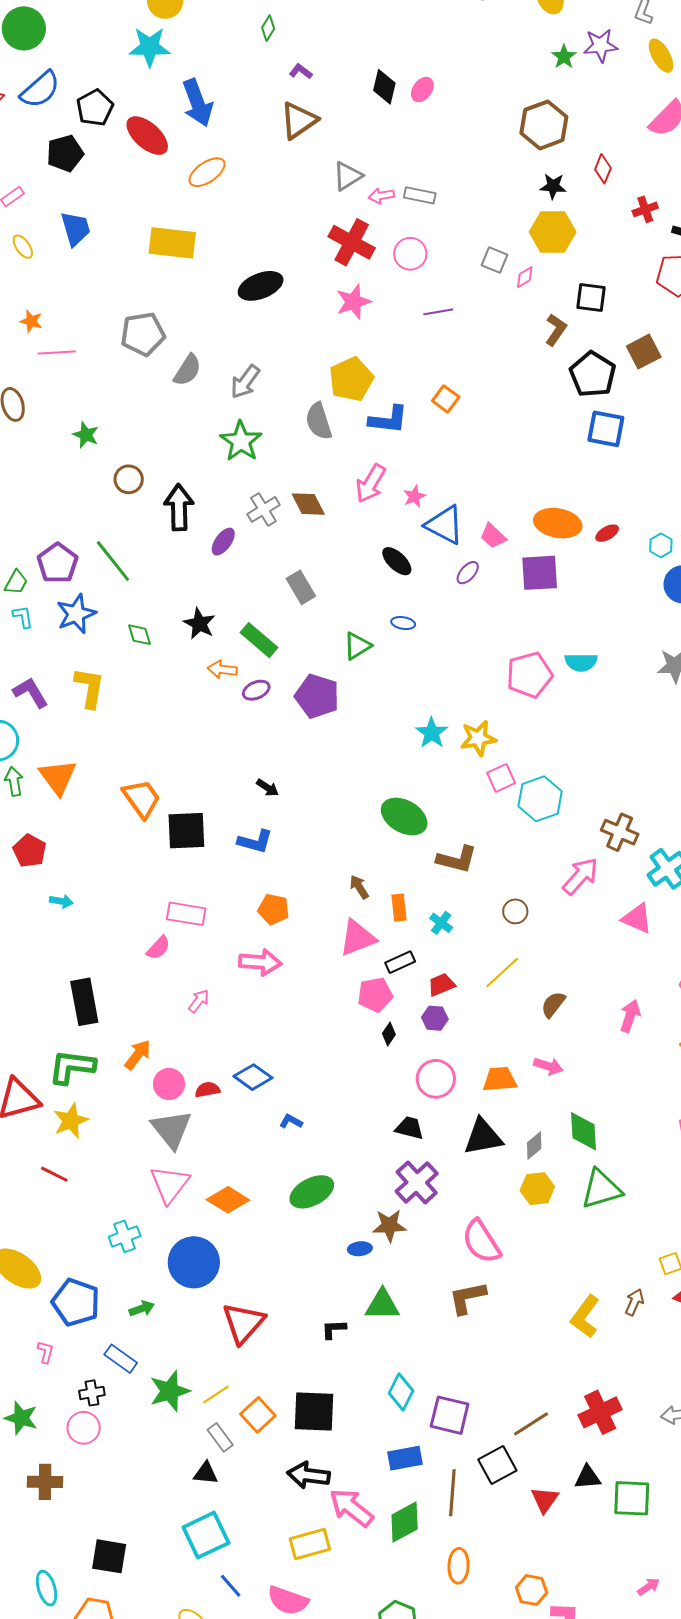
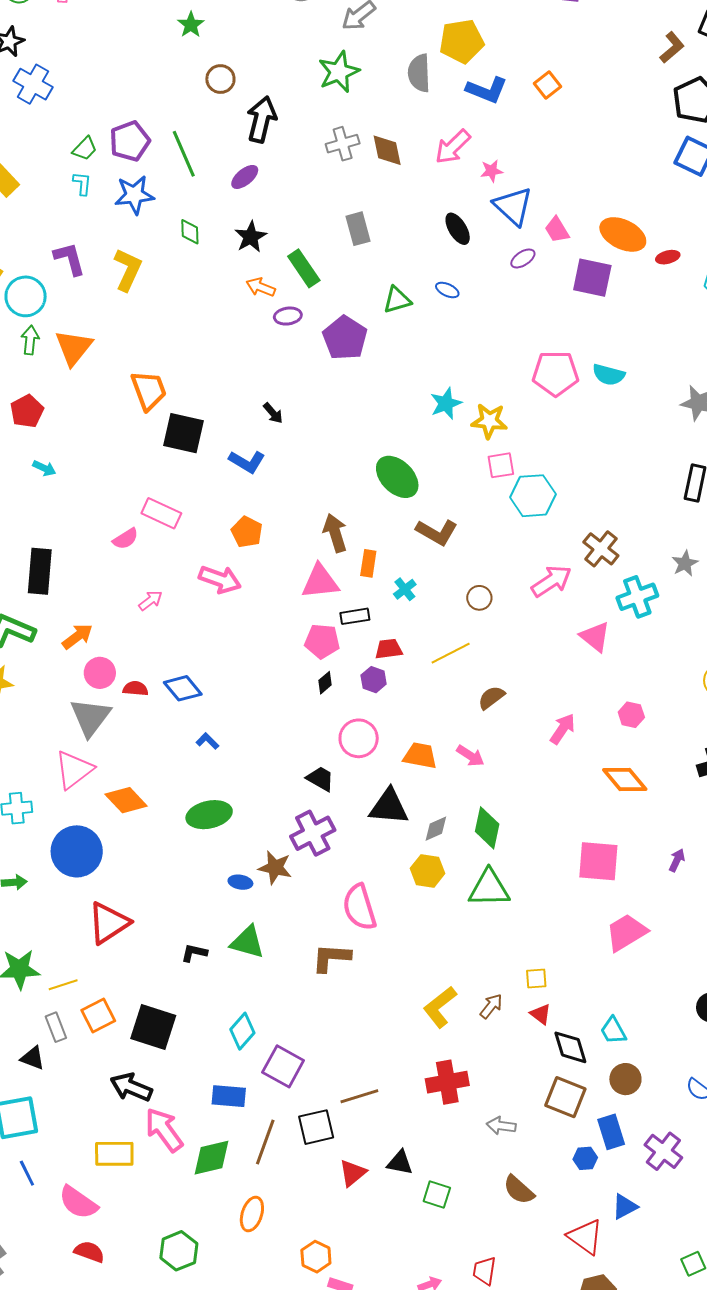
purple ellipse: (223, 542) -> (245, 177), moved
brown arrow: (359, 887) -> (335, 533), size x1.5
red cross: (600, 1412) -> (447, 1082), moved
green square: (632, 1498) -> (437, 1195), size x0.7

